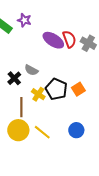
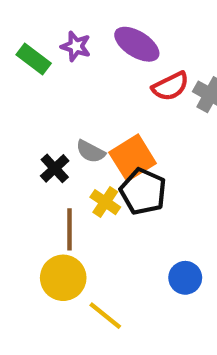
red semicircle: (69, 39) -> (170, 86), turned 84
purple ellipse: (53, 40) -> (137, 44), moved
orange square: (78, 89) -> (133, 158), moved, size x1.5
yellow line: (42, 132) -> (105, 316), moved

